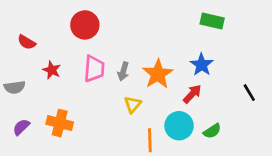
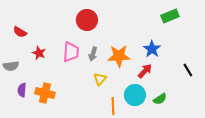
green rectangle: (212, 21) -> (170, 16), moved, turned -36
red circle: (85, 25) -> (87, 20), moved
orange star: (158, 74) -> (119, 56), turned 30
purple semicircle: (21, 127) -> (22, 90), moved, turned -40

